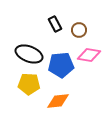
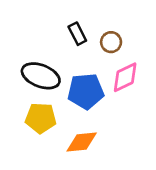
pink diamond: (89, 55) -> (125, 77), turned -35

